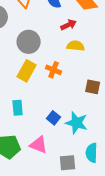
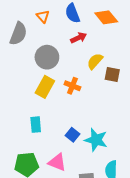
red arrow: (69, 25) -> (79, 38), moved
yellow semicircle: (76, 46) -> (95, 61), turned -54
brown square: (93, 87) -> (112, 75), moved

